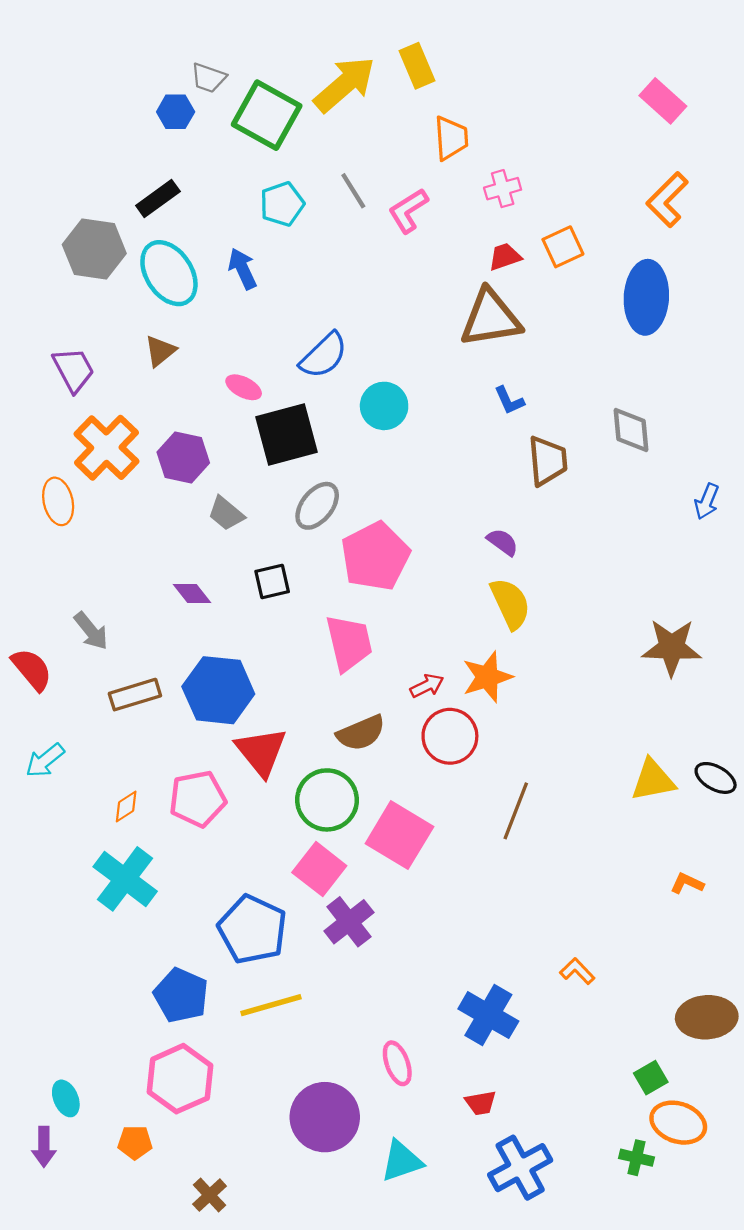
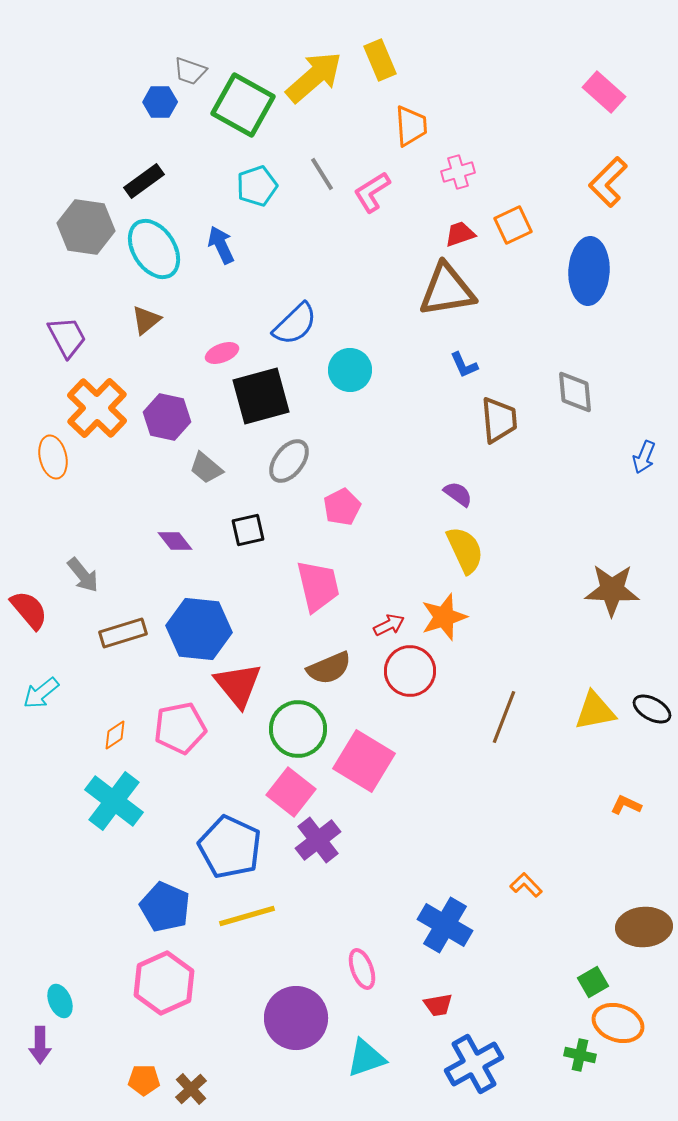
pink ellipse: (244, 387) -> (222, 353), turned -48
pink pentagon: (375, 556) -> (342, 507), size x0.6
brown line: (516, 811) -> (504, 717), moved
orange pentagon: (135, 1142) -> (144, 1080), moved

